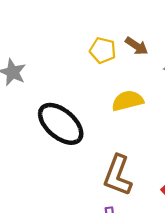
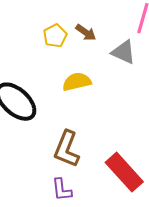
yellow pentagon: (103, 50) -> (55, 36), turned 30

